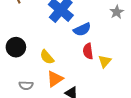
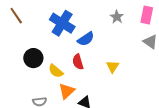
black circle: (16, 47) -> (33, 58), moved
red semicircle: (88, 51) -> (78, 62), moved

